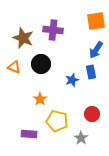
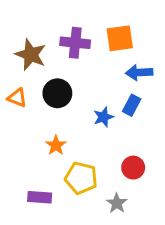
orange square: (96, 21) -> (120, 38), moved
blue arrow: (96, 50) -> (139, 72), turned 54
blue rectangle: (91, 72) -> (132, 105), turned 40

